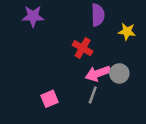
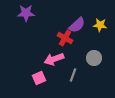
purple semicircle: (98, 15) -> (77, 25), moved, turned 48
pink arrow: (98, 73) -> (54, 59), moved

